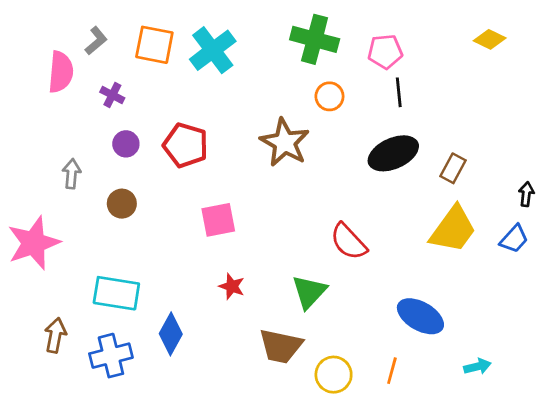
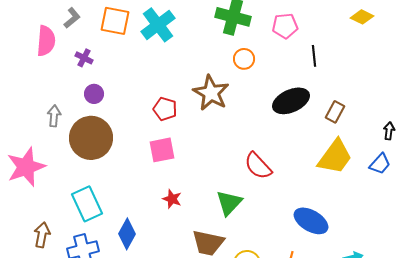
black line: (399, 92) -> (314, 56), moved
red pentagon: (186, 145) -> (165, 109), moved, size x0.7
brown circle: (122, 204) -> (91, 138), size x2.0
cyan rectangle: (116, 293) -> (87, 204), turned 56

